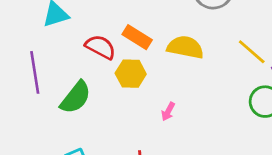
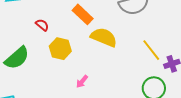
orange rectangle: (137, 37) -> (83, 14), moved
red semicircle: (100, 47) -> (42, 25), size x0.6

